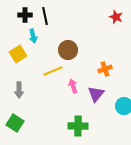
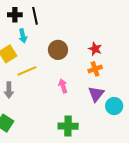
red star: (116, 17) -> (95, 49), moved
yellow line: (53, 71) -> (27, 71), moved
purple triangle: (96, 94) -> (96, 94), moved

